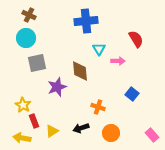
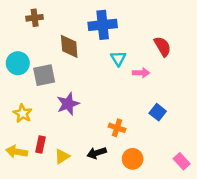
brown cross: (29, 15) -> (35, 18), turned -32
cyan circle: (26, 38) -> (18, 63), moved
brown diamond: (80, 71) -> (69, 46), moved
yellow star: (23, 105) -> (23, 113), moved
red rectangle: (34, 121) -> (41, 144), turned 32
yellow arrow: (22, 138) -> (17, 152), moved

